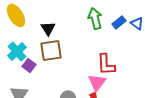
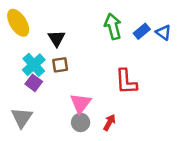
brown square: (51, 50) -> (60, 65), size x0.6
cyan cross: (17, 51) -> (34, 65), moved
pink triangle: (97, 82) -> (81, 103), moved

